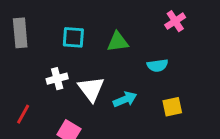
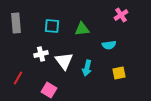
cyan arrow: (125, 99) -> (87, 68), turned 126

